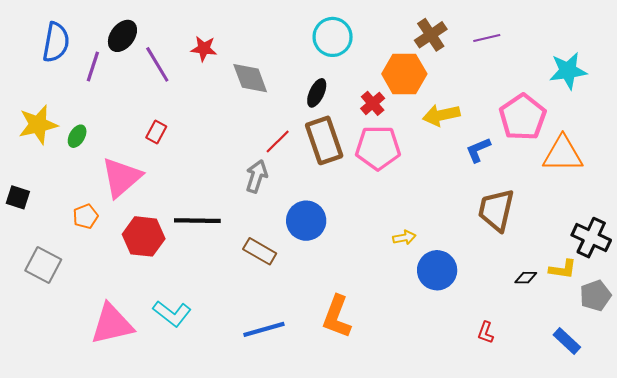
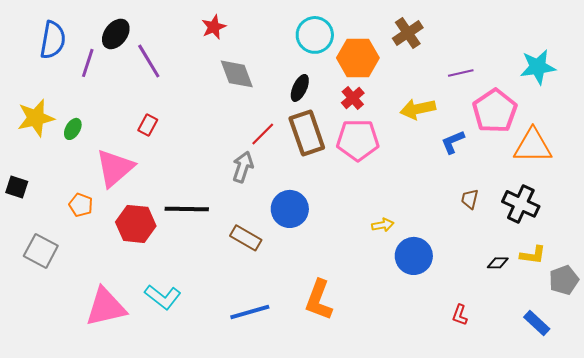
purple line: (487, 38) -> (461, 73), moved
red star: (204, 49) -> (214, 27), moved, turned -30
orange hexagon: (404, 74) -> (358, 58), moved
brown trapezoid: (496, 210) -> (470, 199), size x0.5
orange pentagon: (86, 216) -> (81, 205), turned -30
black cross: (591, 238) -> (521, 204), moved

